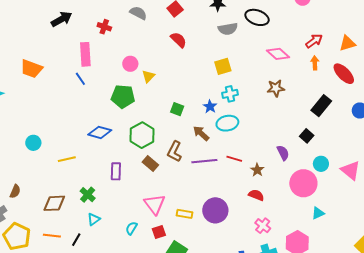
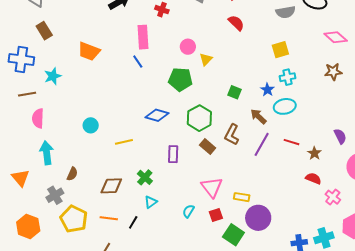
purple line: (204, 161) -> (262, 144), turned -55
purple circle: (215, 210) -> (258, 218), moved
pink cross: (263, 226) -> (333, 197), moved

